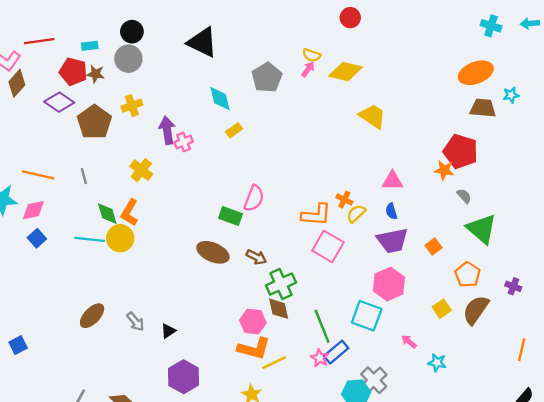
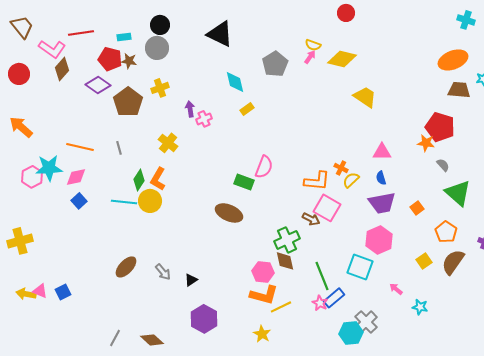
purple arrow: (167, 130) -> (190, 109), size x0.7
green diamond: (107, 214) -> (139, 180), turned 50
brown arrow: (256, 257) -> (311, 219), moved

